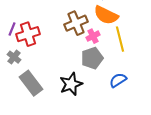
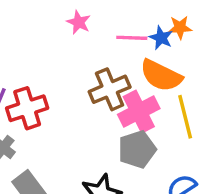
pink cross: (93, 36) -> (139, 112), size x1.6

